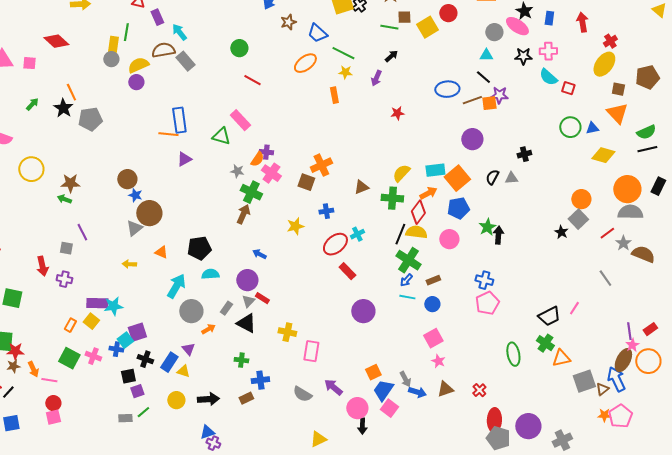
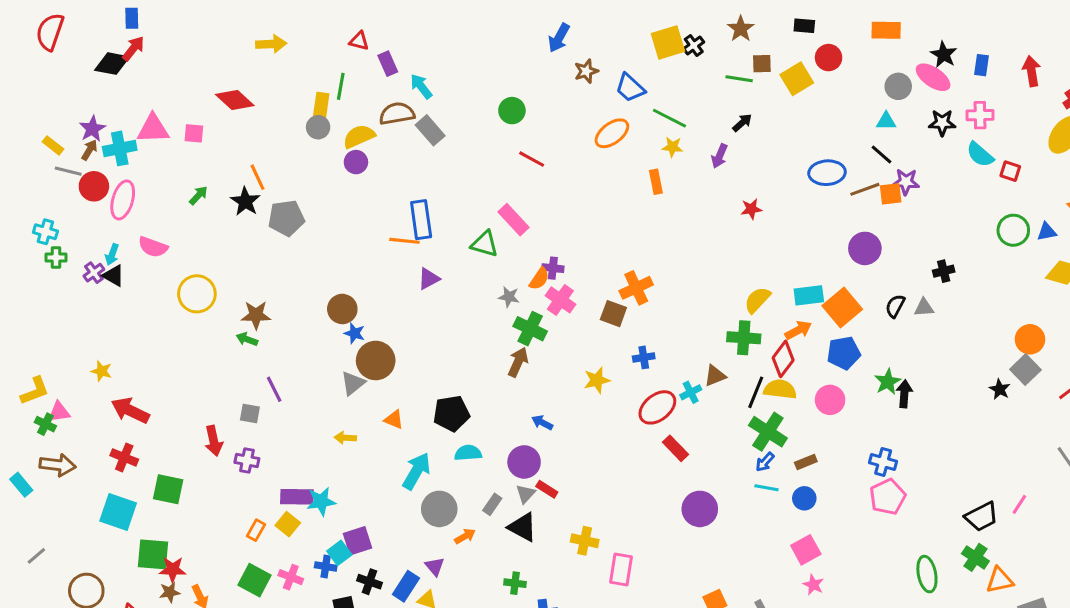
brown triangle: (361, 187) -> (715, 376), moved

